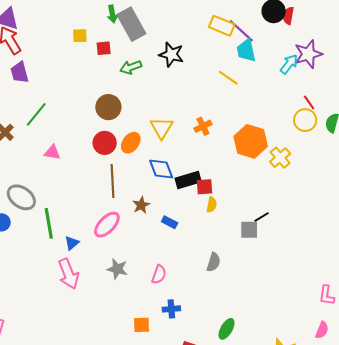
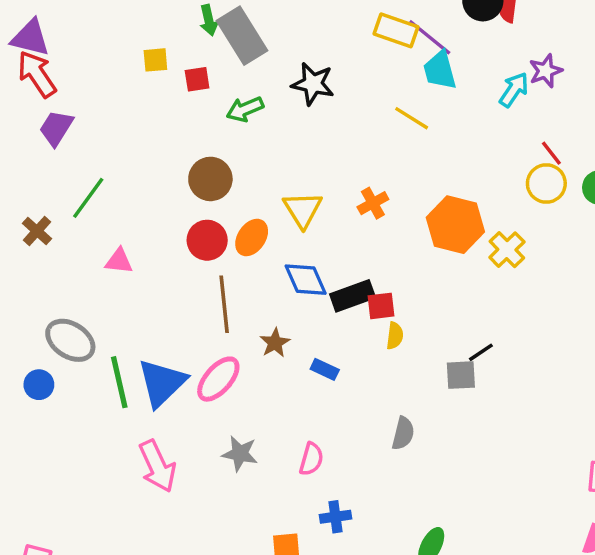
purple star: (308, 54) -> (546, 71), size x0.7
purple trapezoid: (20, 72) -> (56, 128), turned 50
blue triangle: (72, 243) -> (162, 383), moved, size x2.0

